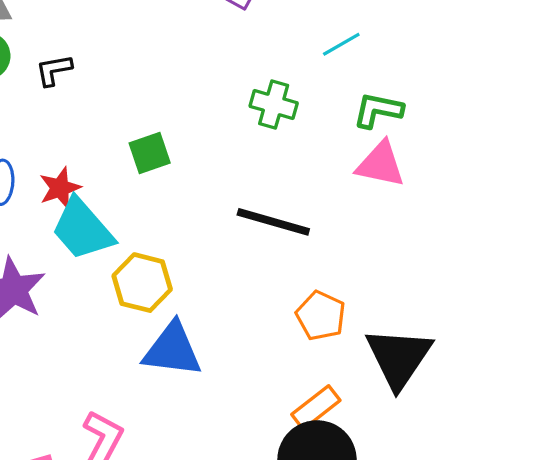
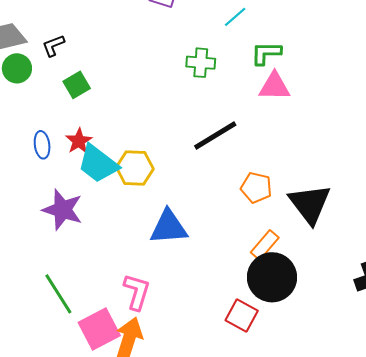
black L-shape: (54, 70) -> (53, 46), moved
green square: (150, 153) -> (77, 85), moved
black line: (273, 222) -> (215, 135), turned -36
yellow hexagon: (142, 283) -> (135, 168), moved

